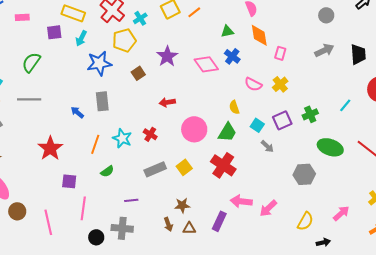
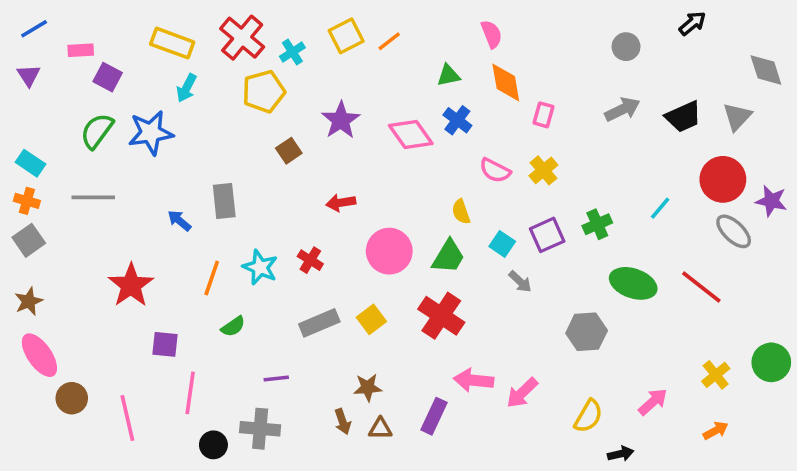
purple square: (54, 32) -> (108, 77), moved, turned 35
black trapezoid: (358, 54) -> (683, 117), turned 70
blue star: (99, 63) -> (151, 133), moved

